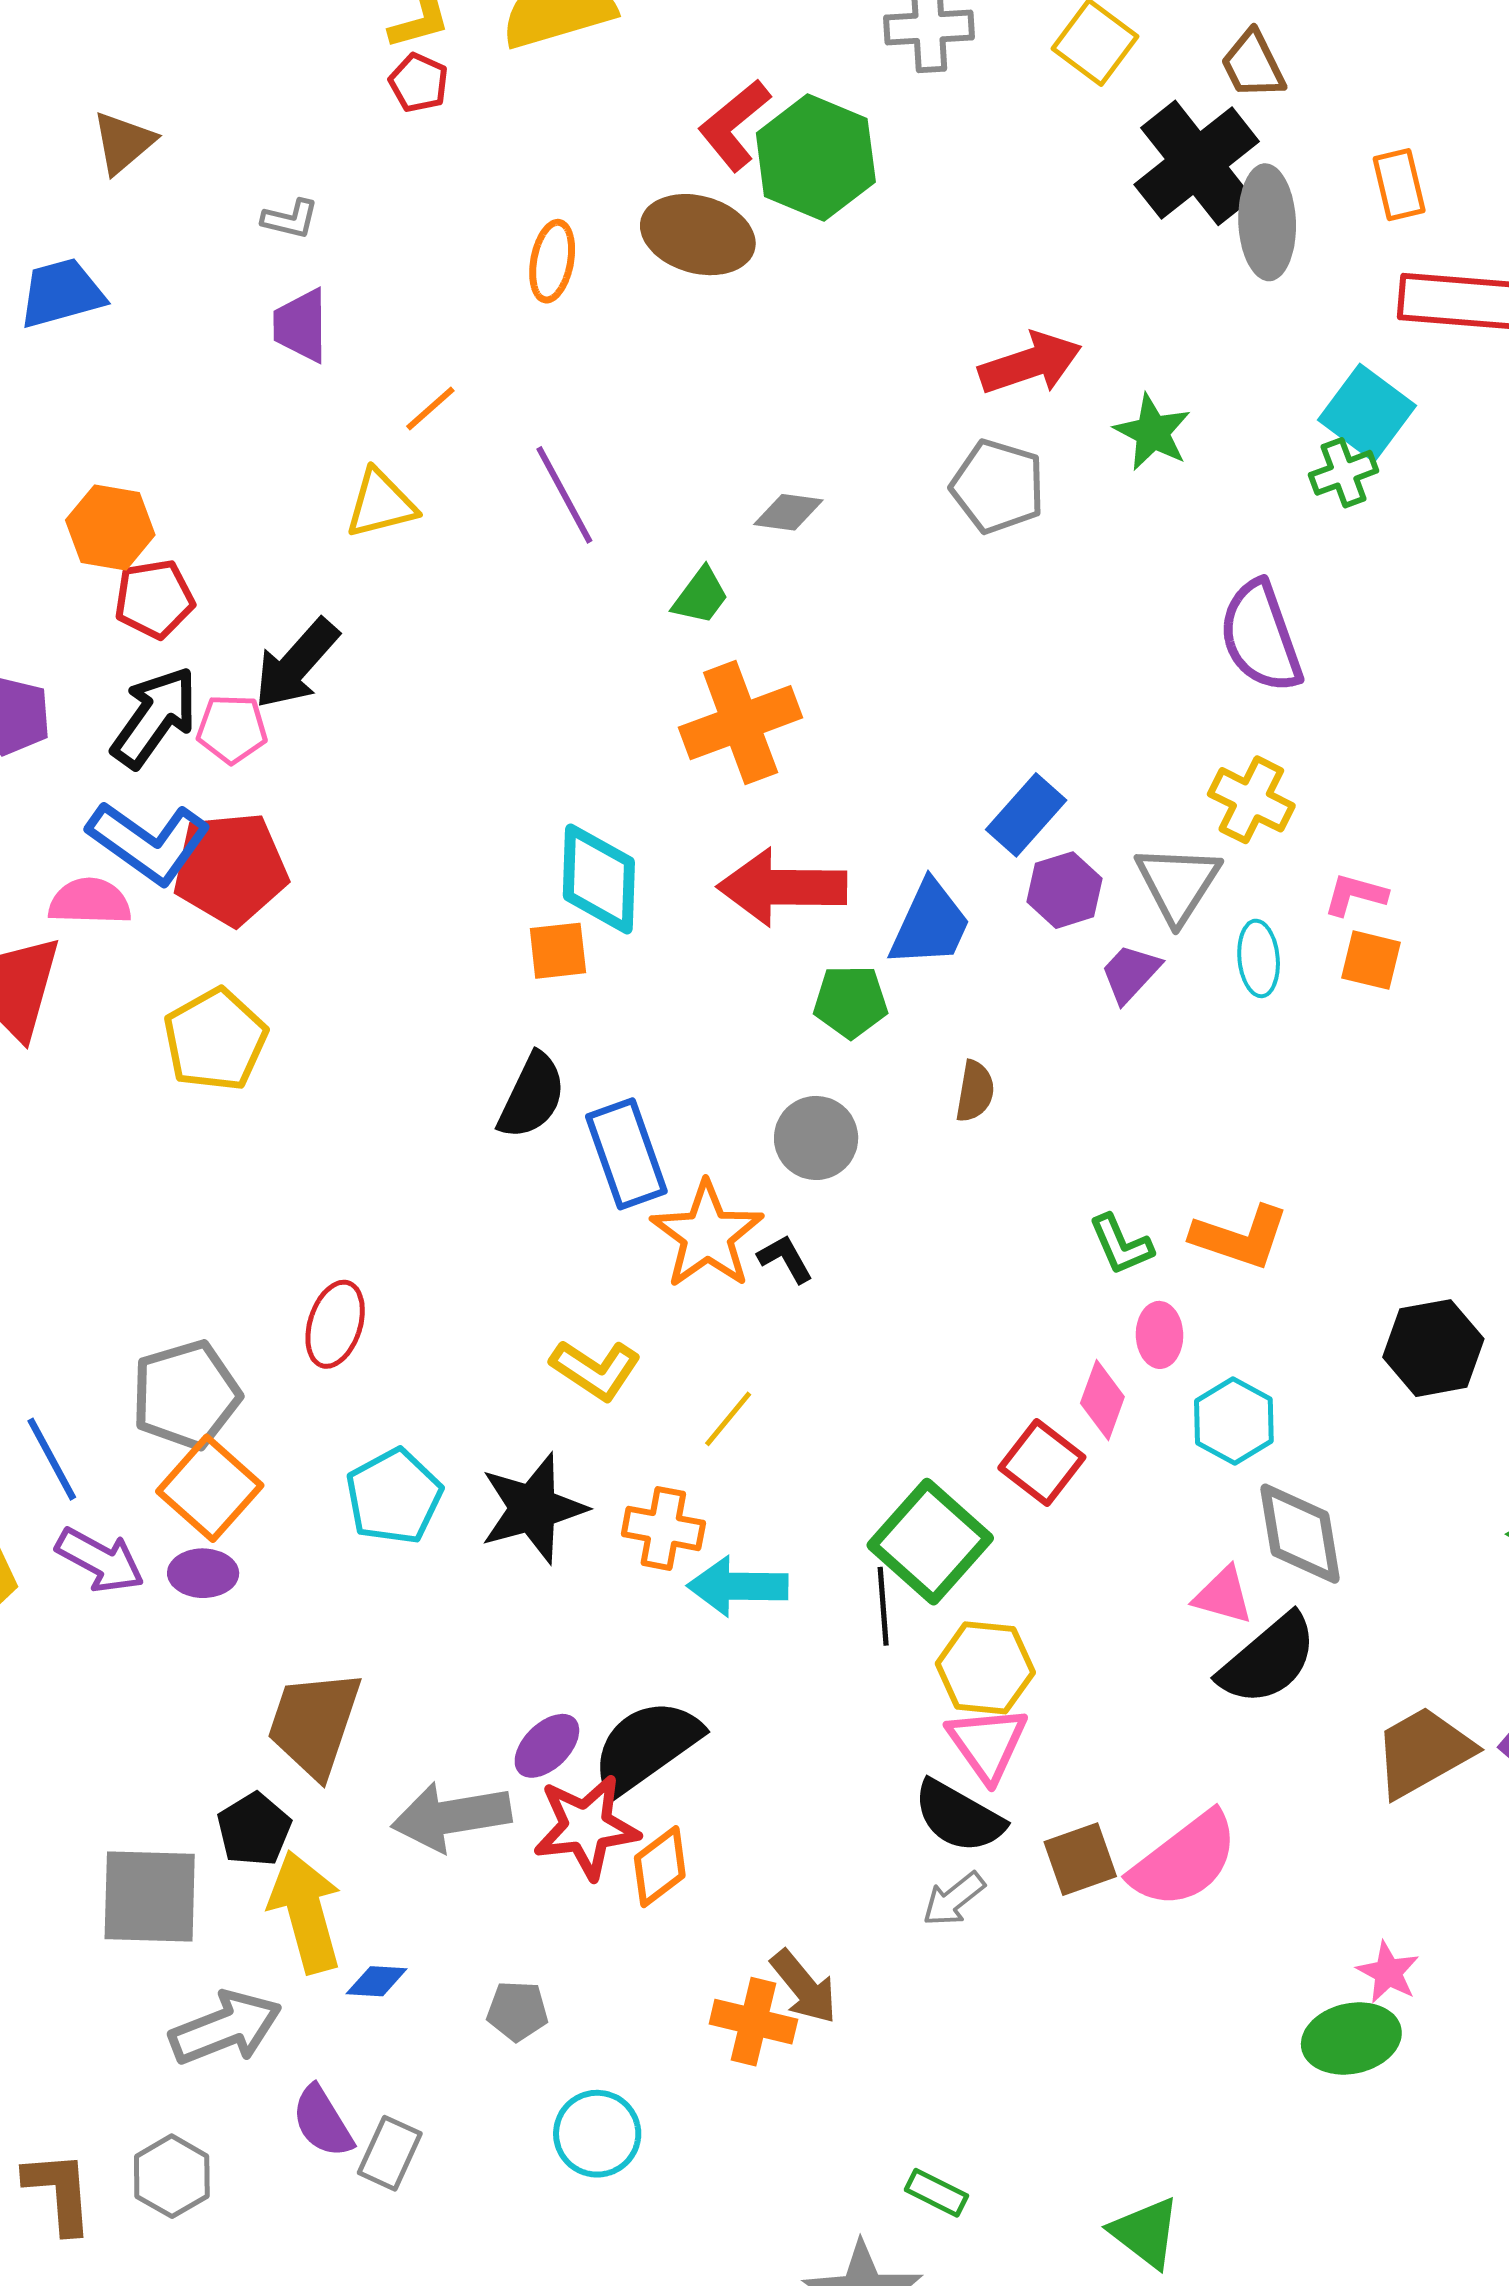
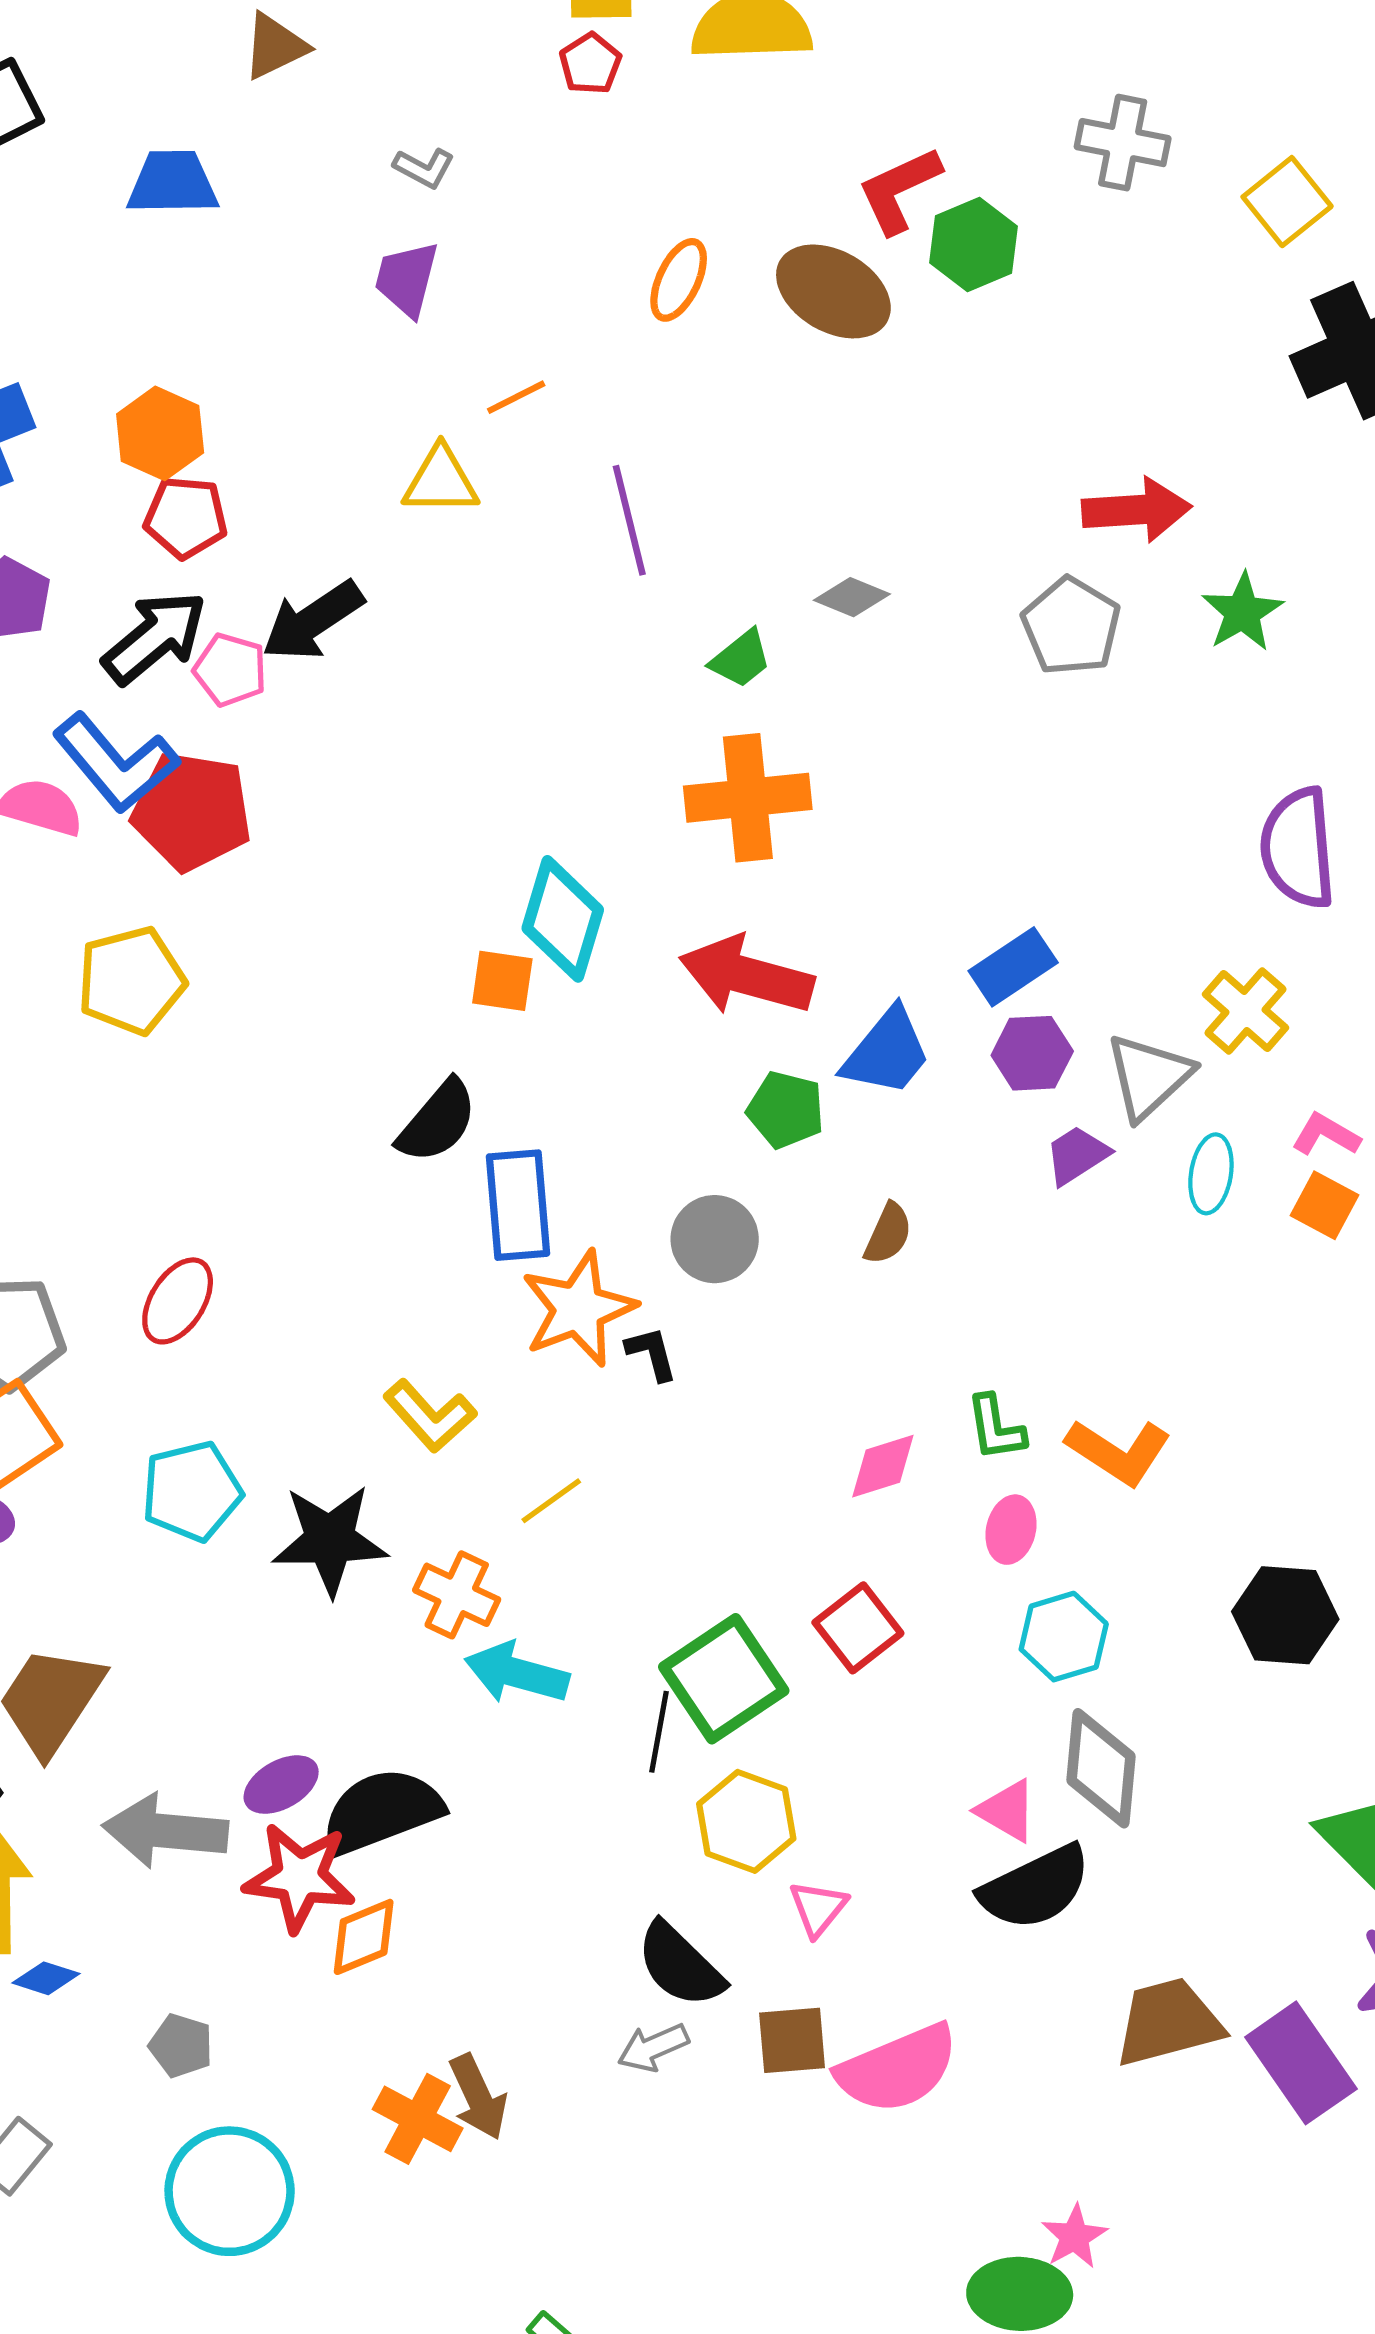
green hexagon: (816, 158) -> (973, 244), size x0.7
pink diamond: (1102, 1400) -> (883, 1466), moved, turned 38
pink triangle: (987, 1743) -> (818, 1908), moved, size x0.7
cyan circle: (597, 2134) -> (230, 2191), size x1.4

